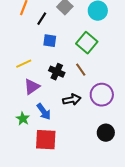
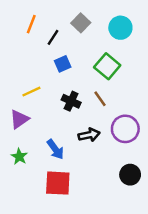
blue square: (50, 41) -> (63, 64), turned -32
purple triangle: (32, 87) -> (19, 119), moved
green star: (23, 119) -> (19, 157), moved

